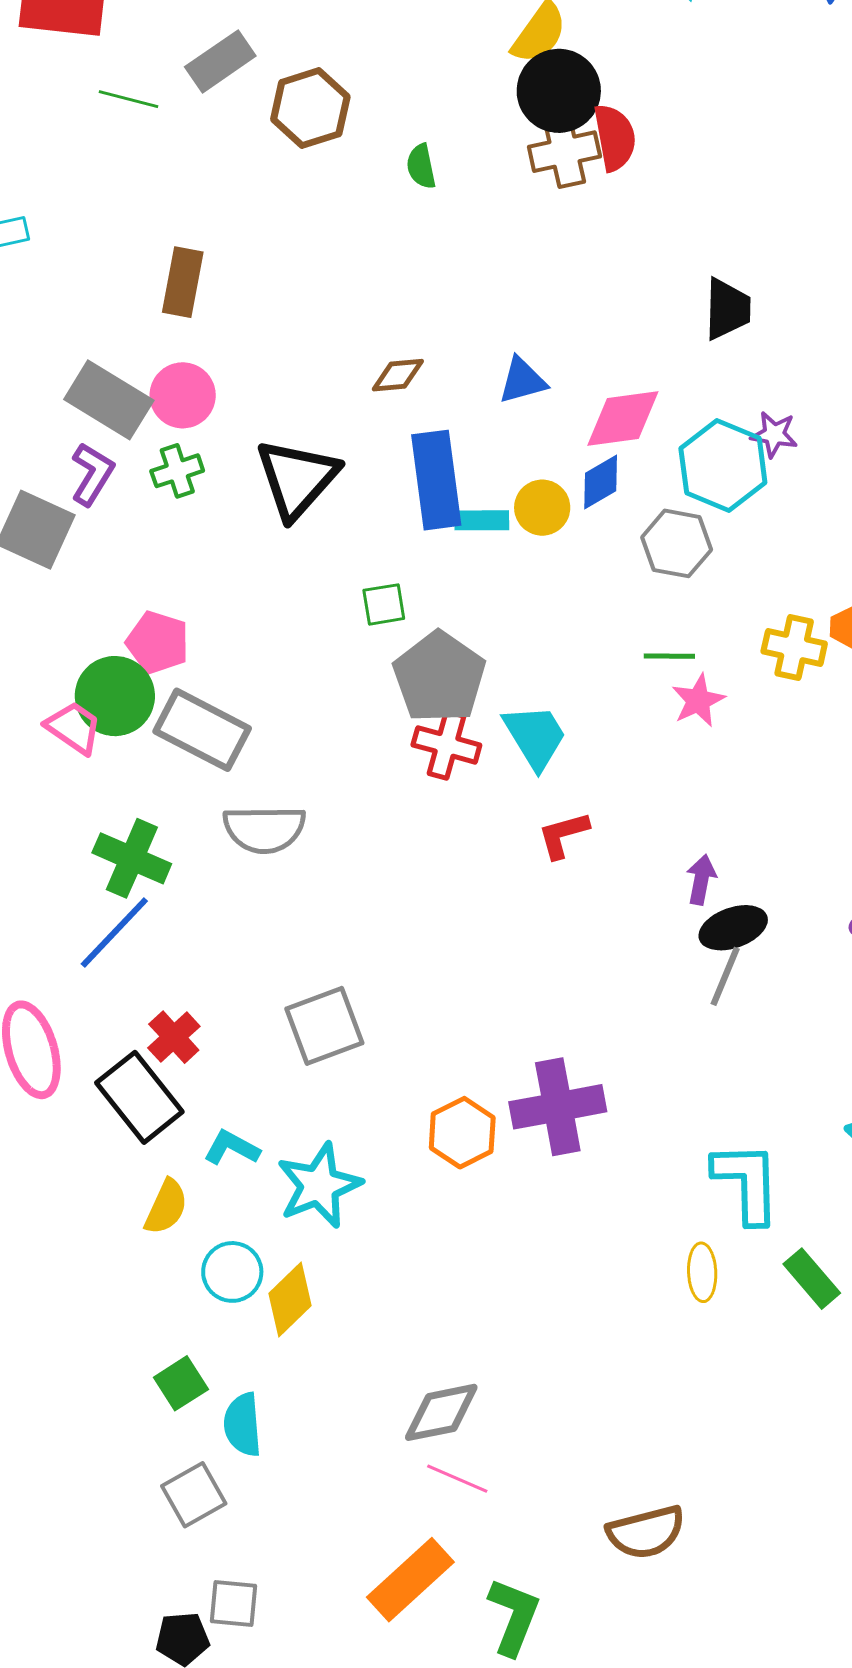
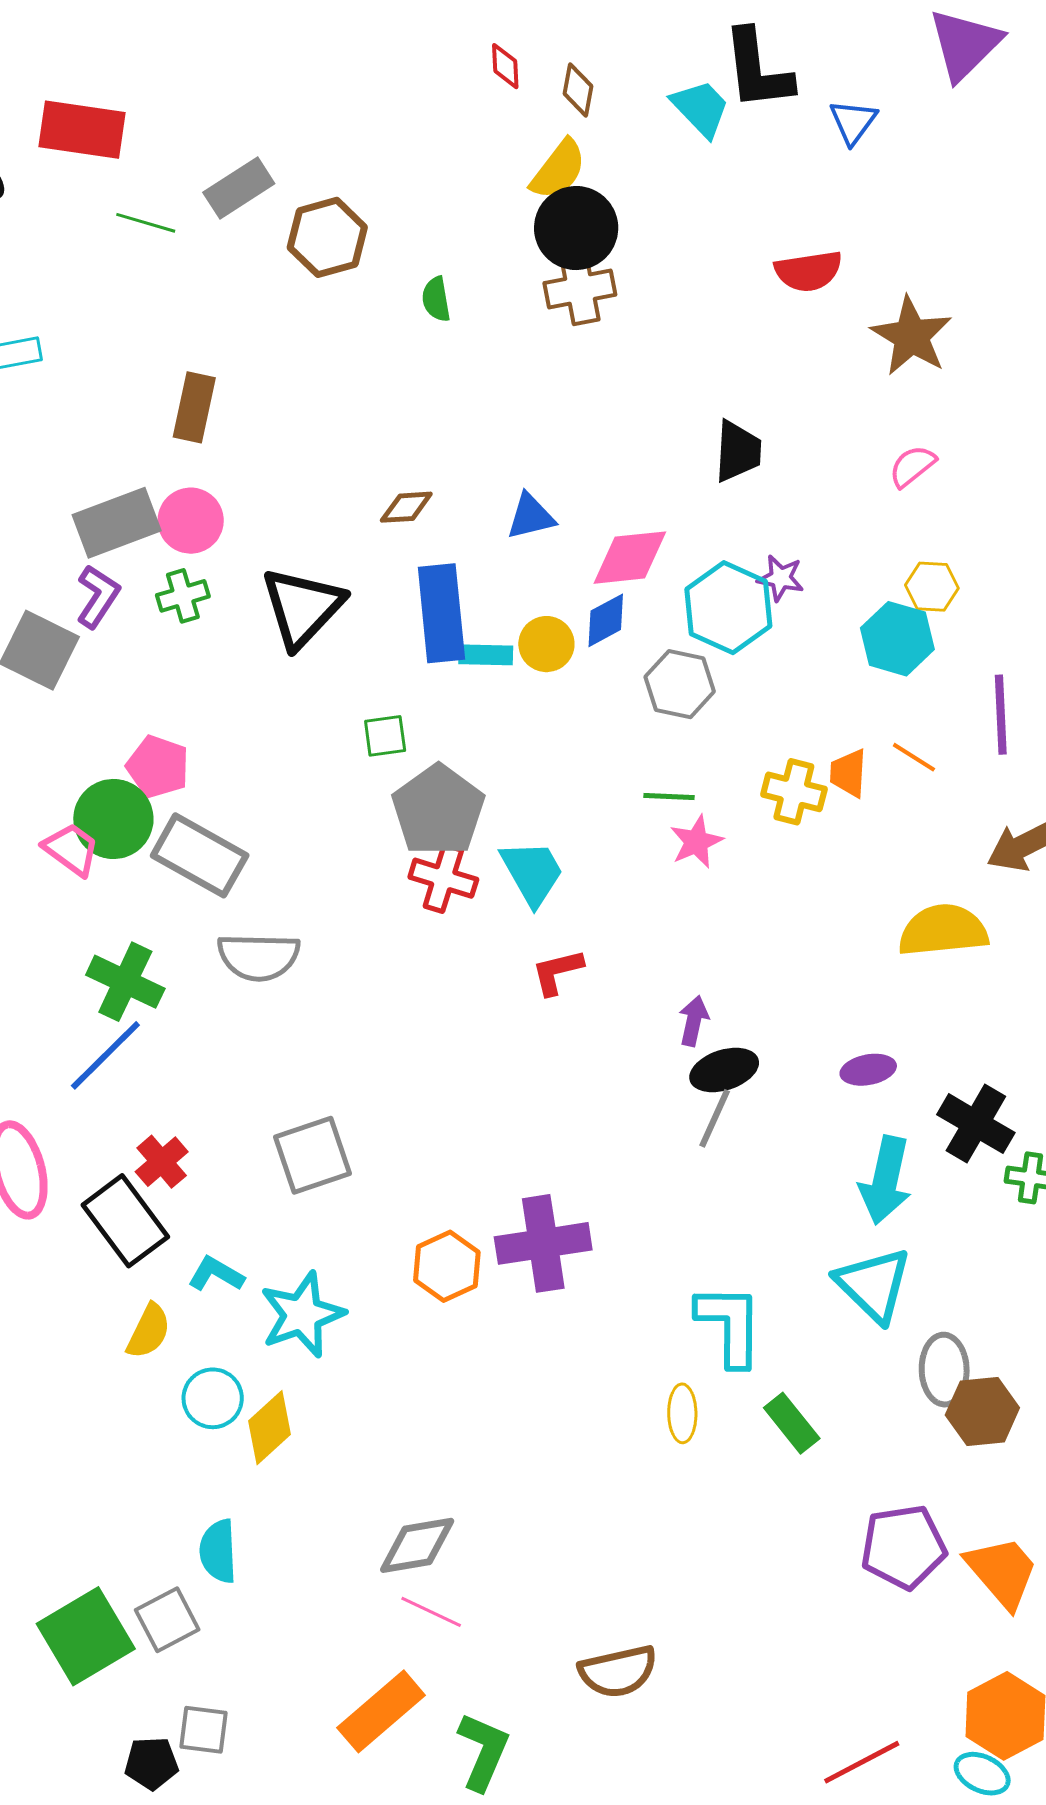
red semicircle: (615, 137) -> (808, 271), moved, turned 90
gray rectangle: (109, 400) -> (117, 523), turned -54
green square: (181, 1383) -> (86, 1636), moved, size x1.8

